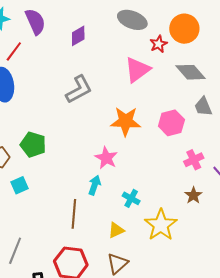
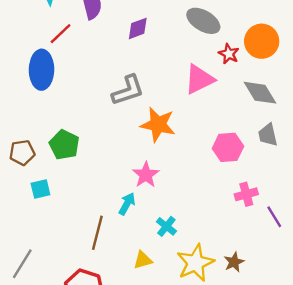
red star: (159, 44) -> (229, 54), turned -30
orange star: (126, 121) -> (158, 125), moved
brown star: (193, 195) -> (234, 262), moved

